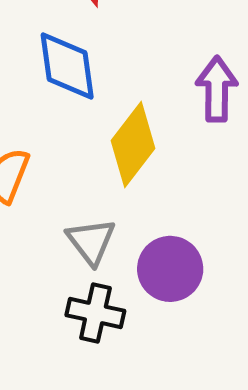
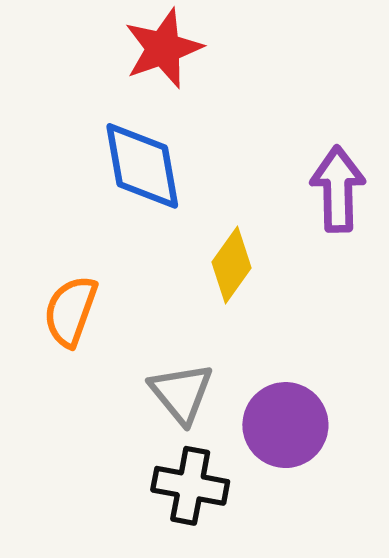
yellow diamond: (133, 145) -> (231, 265), size x0.7

